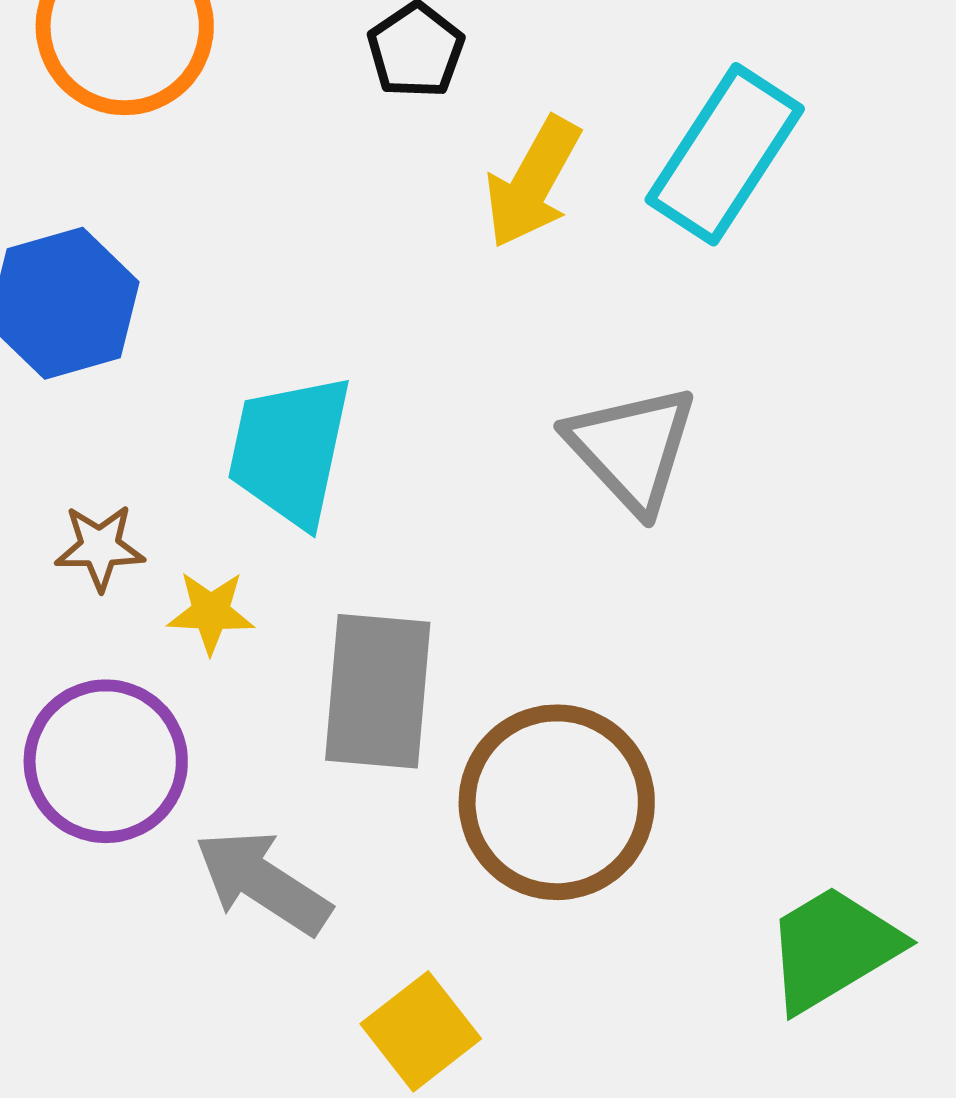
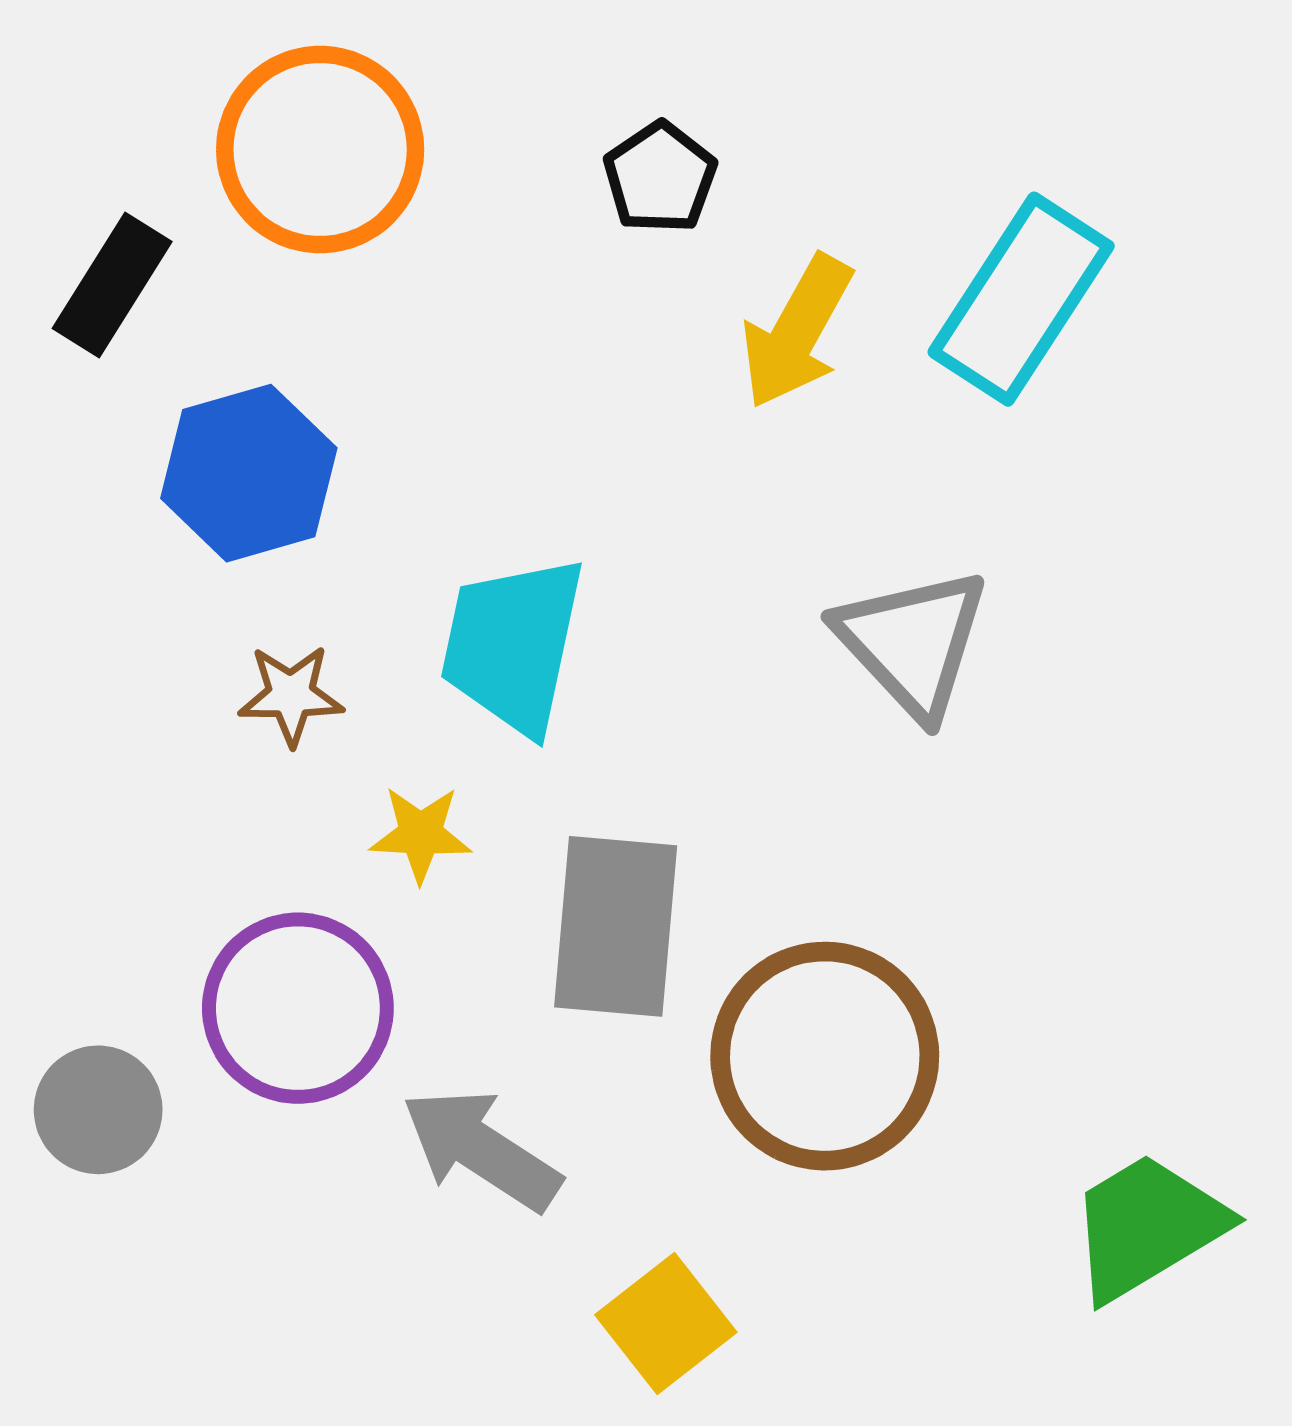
brown star: (100, 547) -> (291, 695), moved

